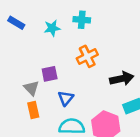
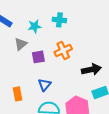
purple square: (50, 74) -> (38, 57), moved
gray triangle: (31, 88) -> (21, 44), moved, turned 32

